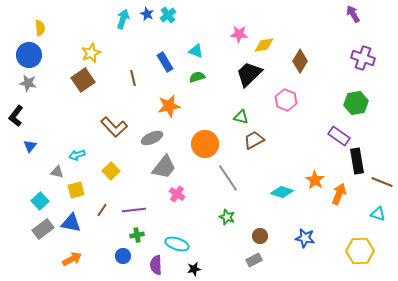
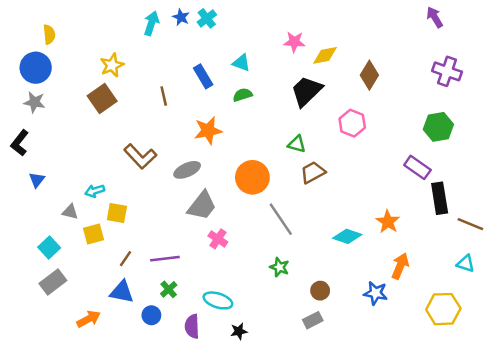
yellow square: (111, 171) -> (117, 213), moved, turned -36
orange arrow: (339, 194) -> (400, 266), moved
blue triangle: (71, 223) -> (122, 292), moved
green cross: (137, 235) -> (169, 289), turned -32

